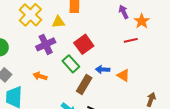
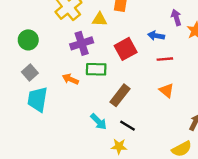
red line: (131, 40) -> (165, 59), moved
green rectangle: (71, 64) -> (96, 69), moved, turned -54
blue arrow: (103, 69) -> (156, 36), moved

